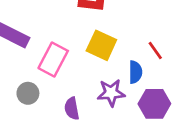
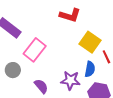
yellow square: (101, 45) -> (90, 42), moved
purple semicircle: (72, 109) -> (41, 86), turned 140

